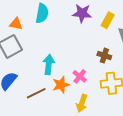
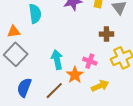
yellow arrow: (82, 103) -> (100, 86), turned -114

